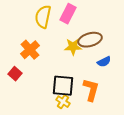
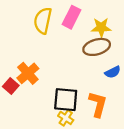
yellow star: (73, 47) -> (101, 27), moved
orange cross: (30, 50) -> (28, 73), moved

